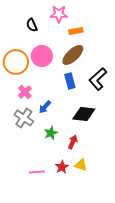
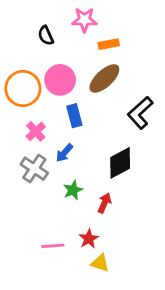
blue rectangle: (70, 81) -> (74, 116), moved
black diamond: (84, 114) -> (120, 163), turned -35
yellow triangle: (81, 165) -> (100, 263), moved

